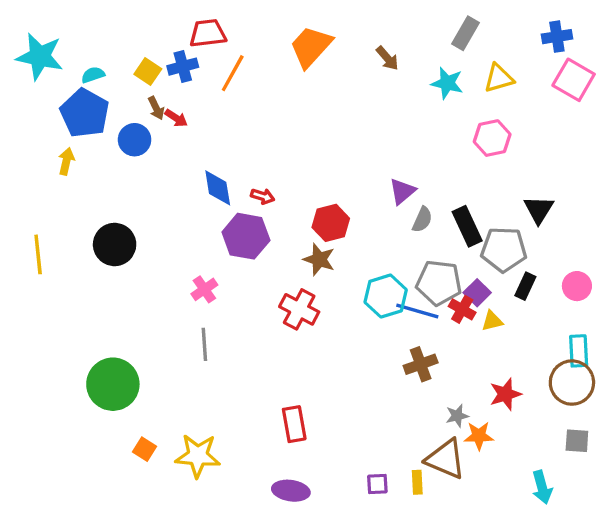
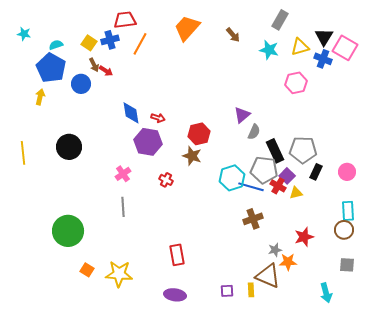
blue cross: (557, 37) -> (323, 59), moved, turned 30
cyan star: (40, 57) -> (24, 34), size x0.5
black triangle: (539, 210) -> (324, 37), moved
black rectangle: (467, 226) -> (275, 151), moved
red cross: (299, 309) -> (166, 180), moved, size x0.6
brown circle: (572, 383) -> (344, 230), size x0.7

